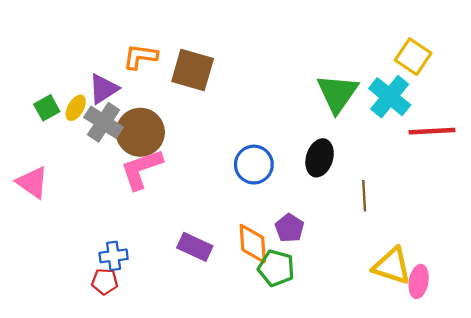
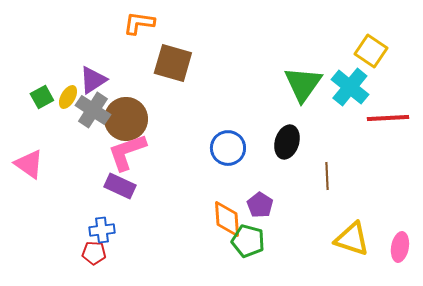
orange L-shape: (140, 57) -> (139, 23), moved
purple rectangle: (195, 247) -> (120, 186), moved
pink ellipse: (419, 281) -> (400, 247), moved

